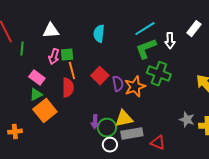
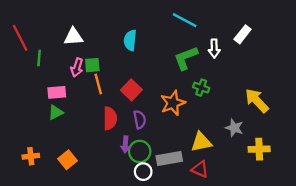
cyan line: (145, 29) -> (185, 20), moved, turned 60
green cross: (159, 74) -> (201, 88), size x0.6
pink rectangle: (37, 78) -> (57, 92), turned -42
purple semicircle: (118, 84) -> (140, 120), moved
red semicircle: (68, 88) -> (110, 118), moved
orange square: (45, 111) -> (67, 160), moved, size x0.7
yellow triangle: (124, 119) -> (201, 142), moved
gray star: (187, 120) -> (234, 128), moved

